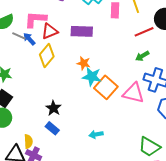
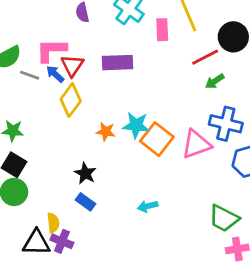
red triangle: (50, 31) -> (72, 66), turned -30
blue arrow: (29, 39) -> (55, 74), moved
green arrow: (142, 56) -> (215, 81), moved
orange star: (84, 63) -> (106, 132), moved
pink triangle: (133, 93) -> (196, 144), turned -30

